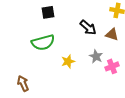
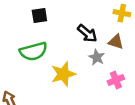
gray star: (96, 56) -> (97, 57), moved
yellow star: (68, 61) -> (63, 74), size x1.5

